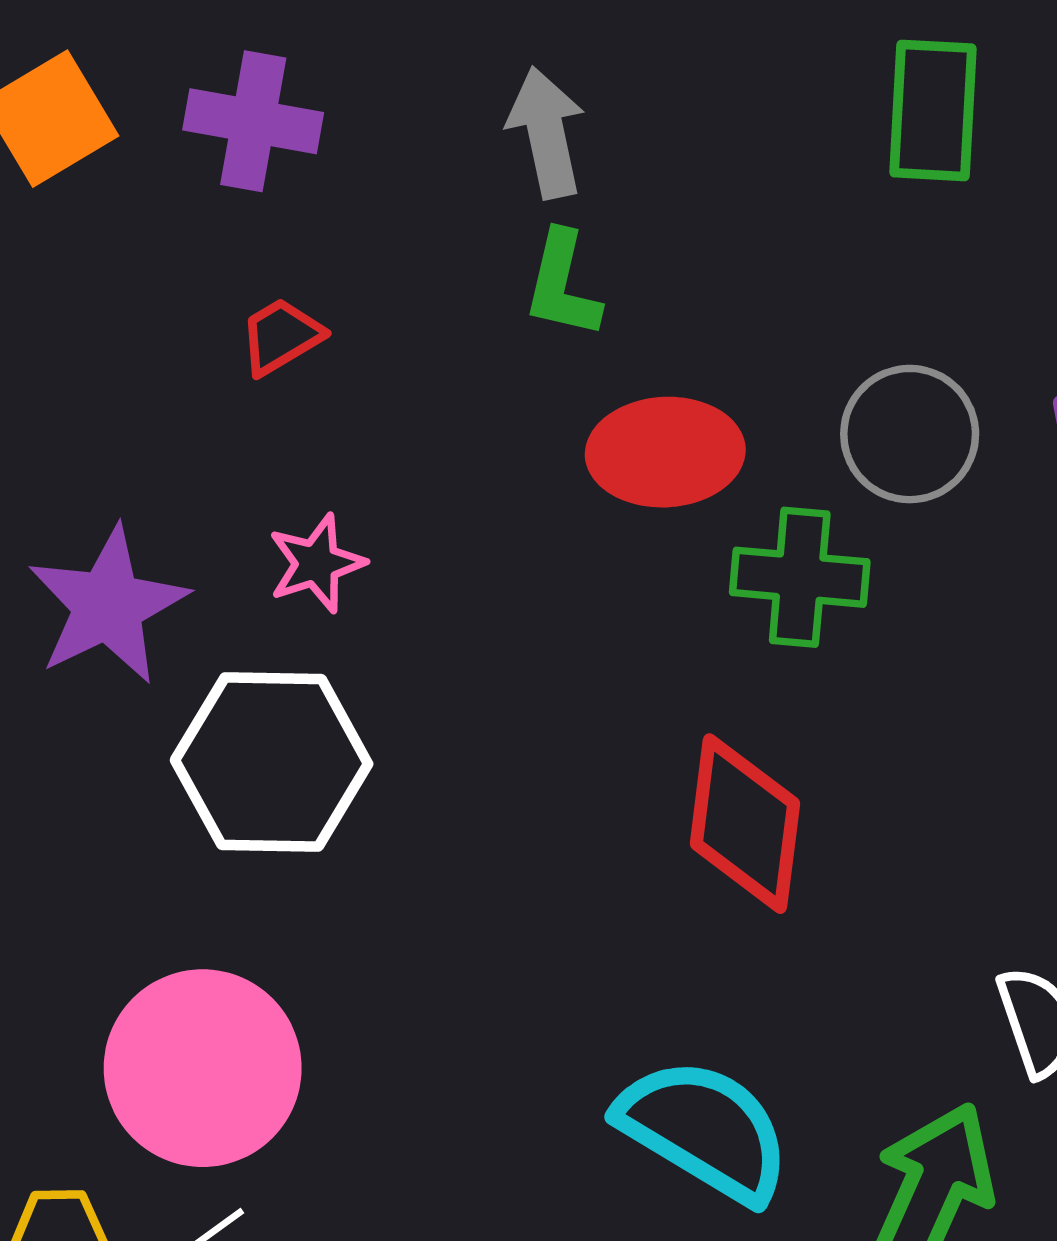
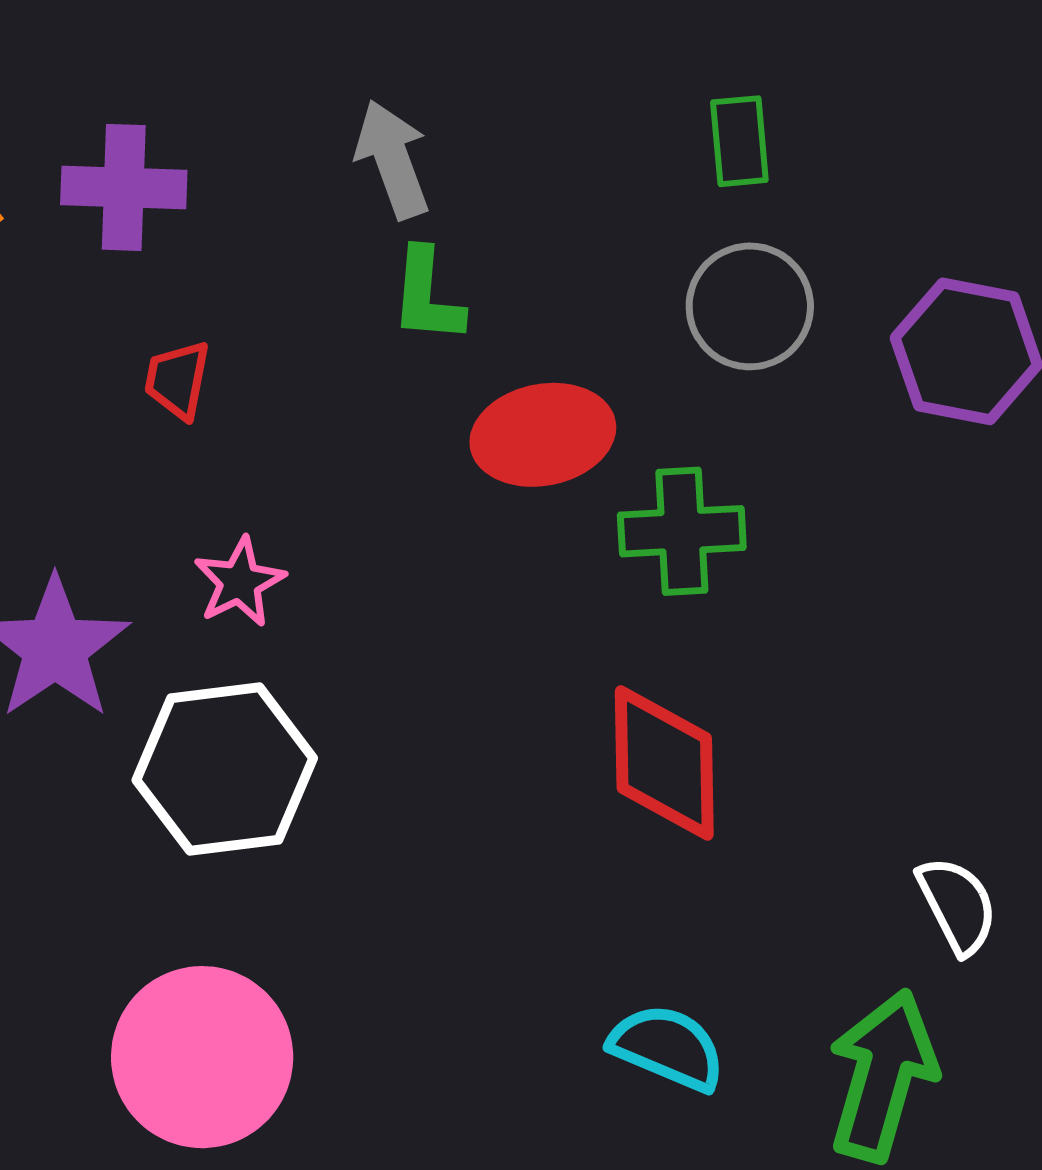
green rectangle: (933, 110) -> (739, 141), moved, size x0.7
red trapezoid: (281, 336) -> (177, 380), turned -40
gray circle: (910, 434) -> (750, 306), moved
cyan semicircle: (704, 1130) -> (667, 1047), size x0.7

